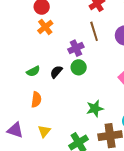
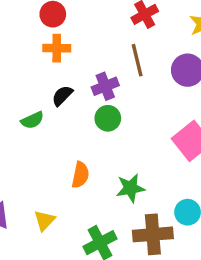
orange cross: (45, 27) -> (57, 48), turned 35
black semicircle: (56, 72) -> (62, 96), moved
orange semicircle: (36, 100) -> (80, 175), moved

